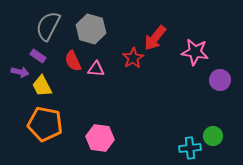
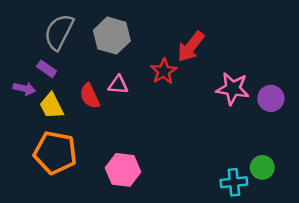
pink star: (195, 52) -> (233, 89), moved
red semicircle: (73, 61) -> (90, 96), moved

